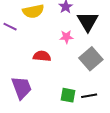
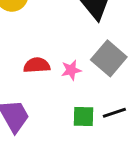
pink star: (66, 37) -> (71, 70), moved

